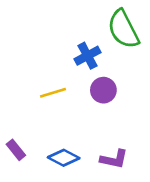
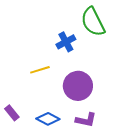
purple circle: (103, 90) -> (78, 86), moved, size x1.5

